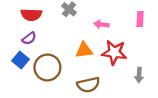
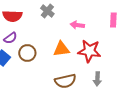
brown circle: (47, 68) -> (27, 53), moved, size x0.7
gray arrow: (139, 75) -> (97, 79), moved

